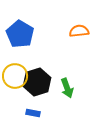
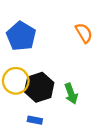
orange semicircle: (79, 31) -> (84, 33), turned 66

